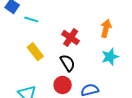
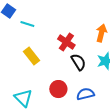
black semicircle: (68, 63) -> (78, 62), moved

